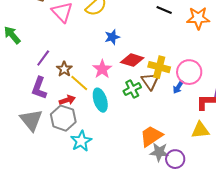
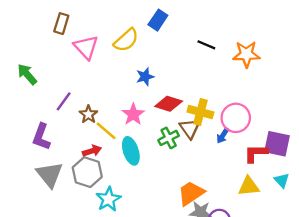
purple L-shape: (39, 88) -> (41, 137), moved

